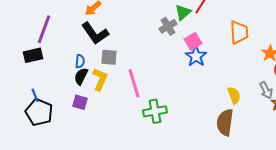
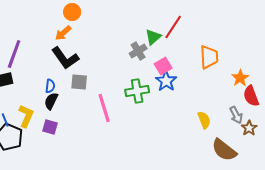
yellow L-shape: (100, 79) -> (26, 116), moved
green cross: (155, 111) -> (137, 91), moved
brown semicircle: (225, 122) -> (224, 150), moved, turned -60

